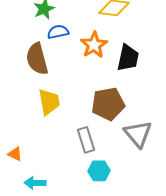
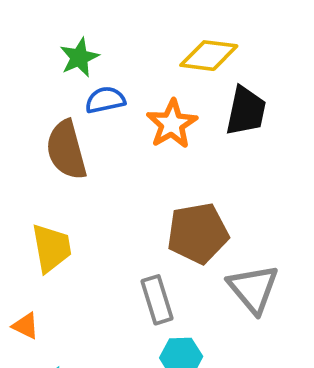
black trapezoid: (128, 58) -> (246, 111), moved
yellow trapezoid: (49, 102) -> (52, 248), moved

